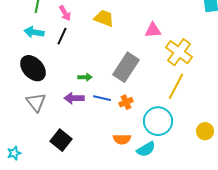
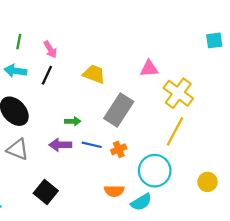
yellow trapezoid: (104, 18) -> (94, 74), moved
gray triangle: (36, 102) -> (18, 149), turned -30

